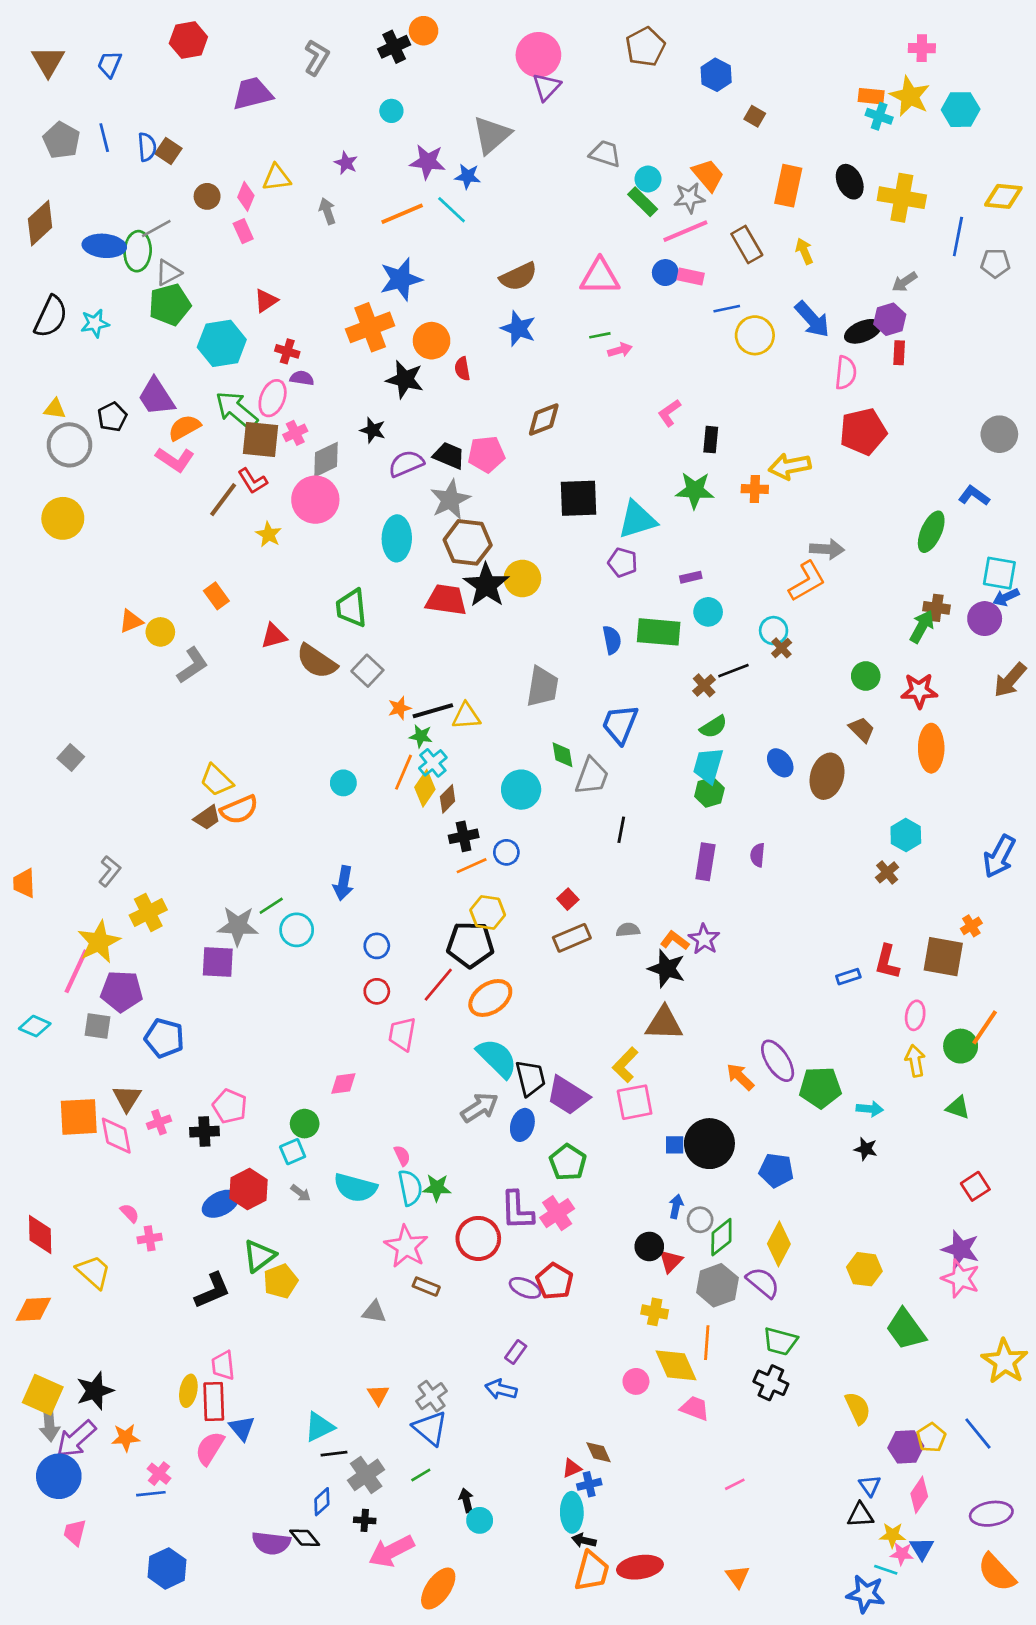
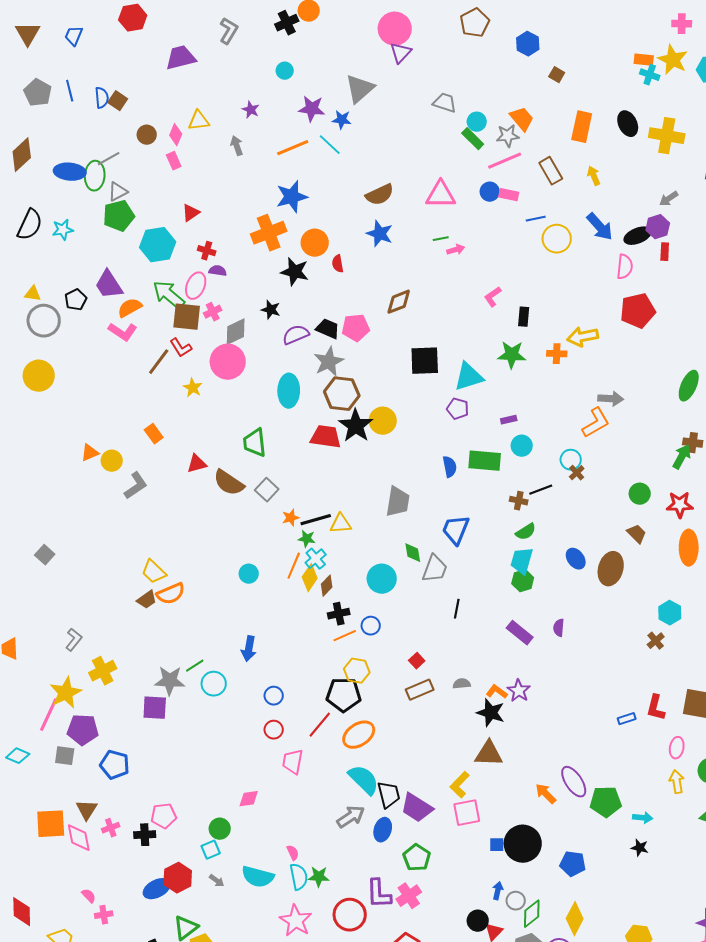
brown cross: (704, 685) -> (519, 501), turned -36
purple rectangle: (705, 862) -> (520, 633), turned -60
pink pentagon: (230, 1106) -> (164, 816), turned -30

